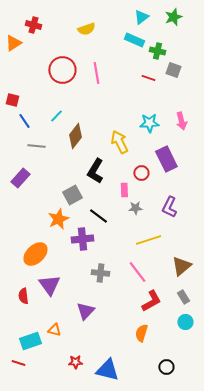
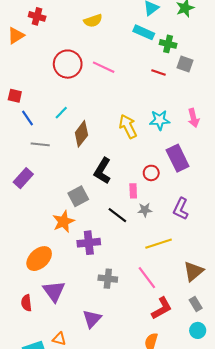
pink line: (96, 73) -> (104, 67), turned -55
yellow arrow: (119, 142) -> (128, 126), moved
black line: (98, 216) -> (117, 215), moved

